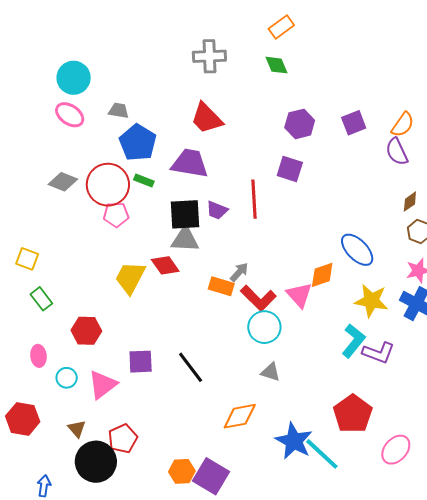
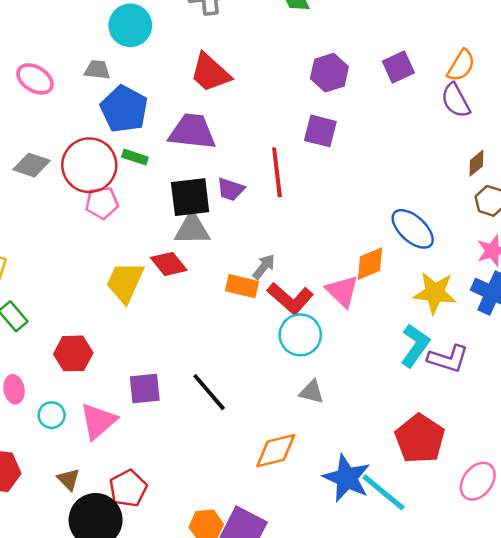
cyan circle: (74, 78) -> (130, 25), moved

